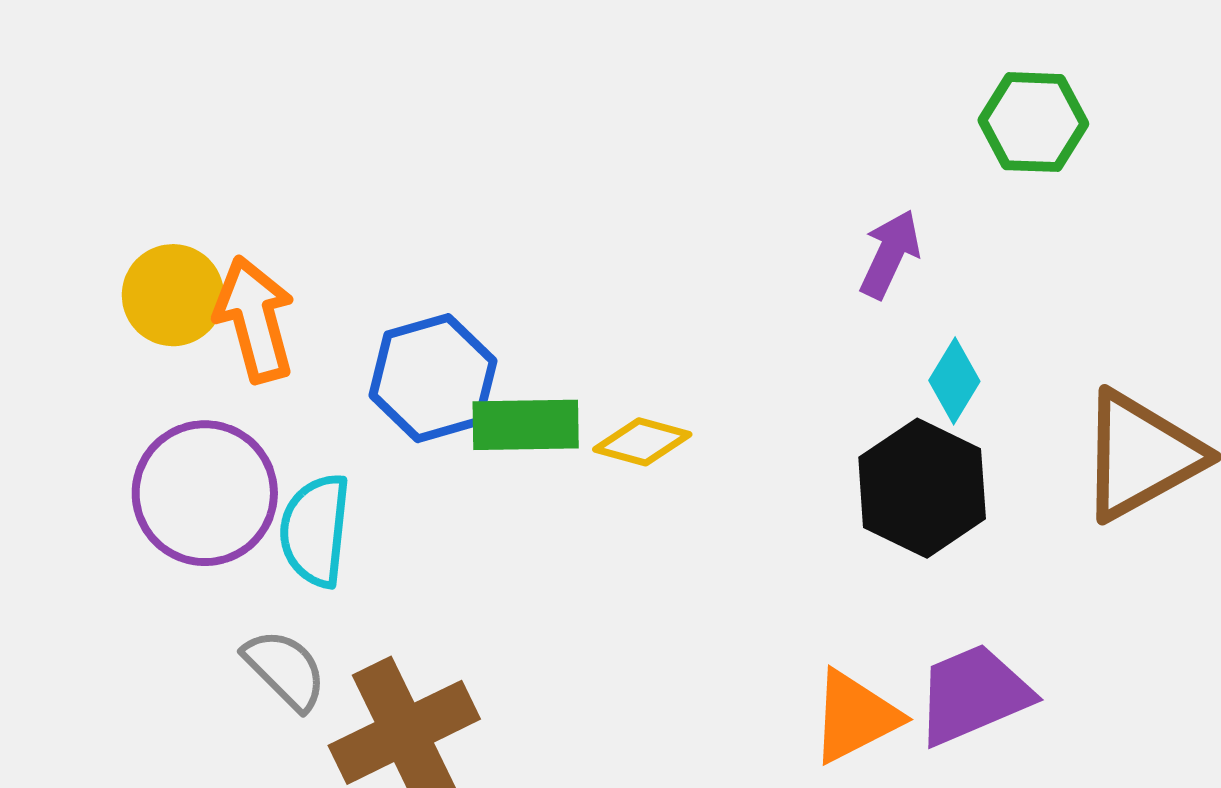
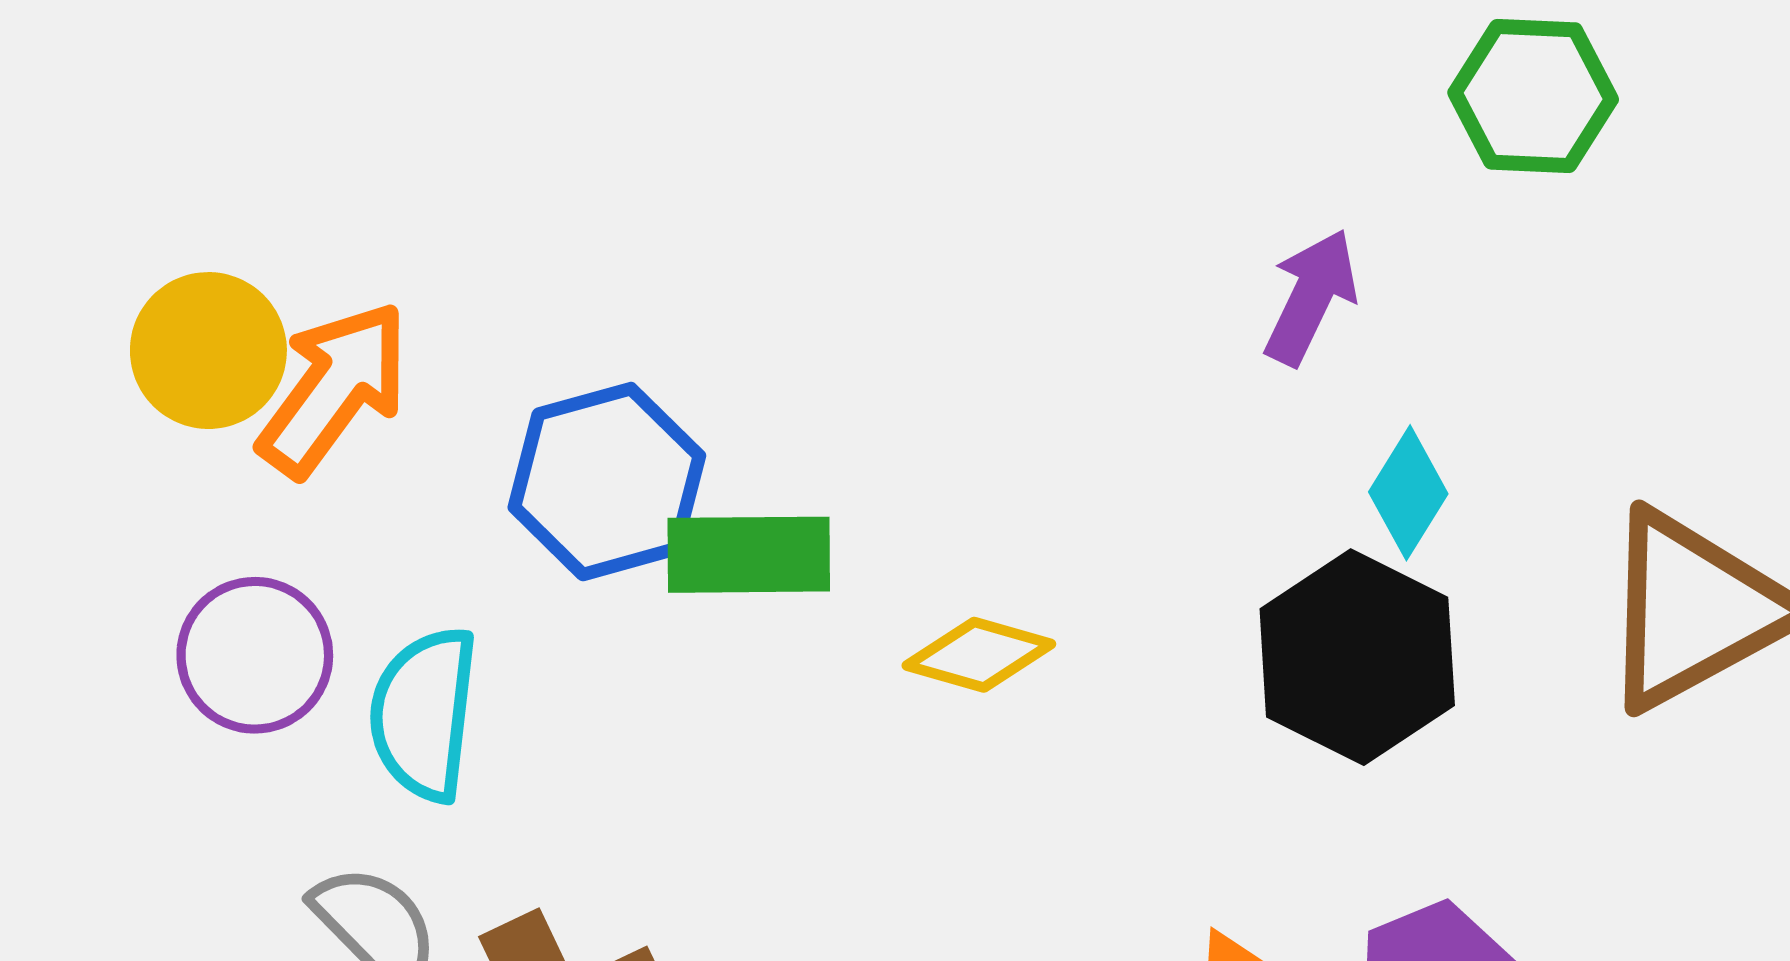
orange arrow: (255, 319) -> (334, 389), turned 51
yellow diamond: (642, 442) -> (979, 655), moved
purple circle: (205, 493) -> (255, 655), size x0.7

